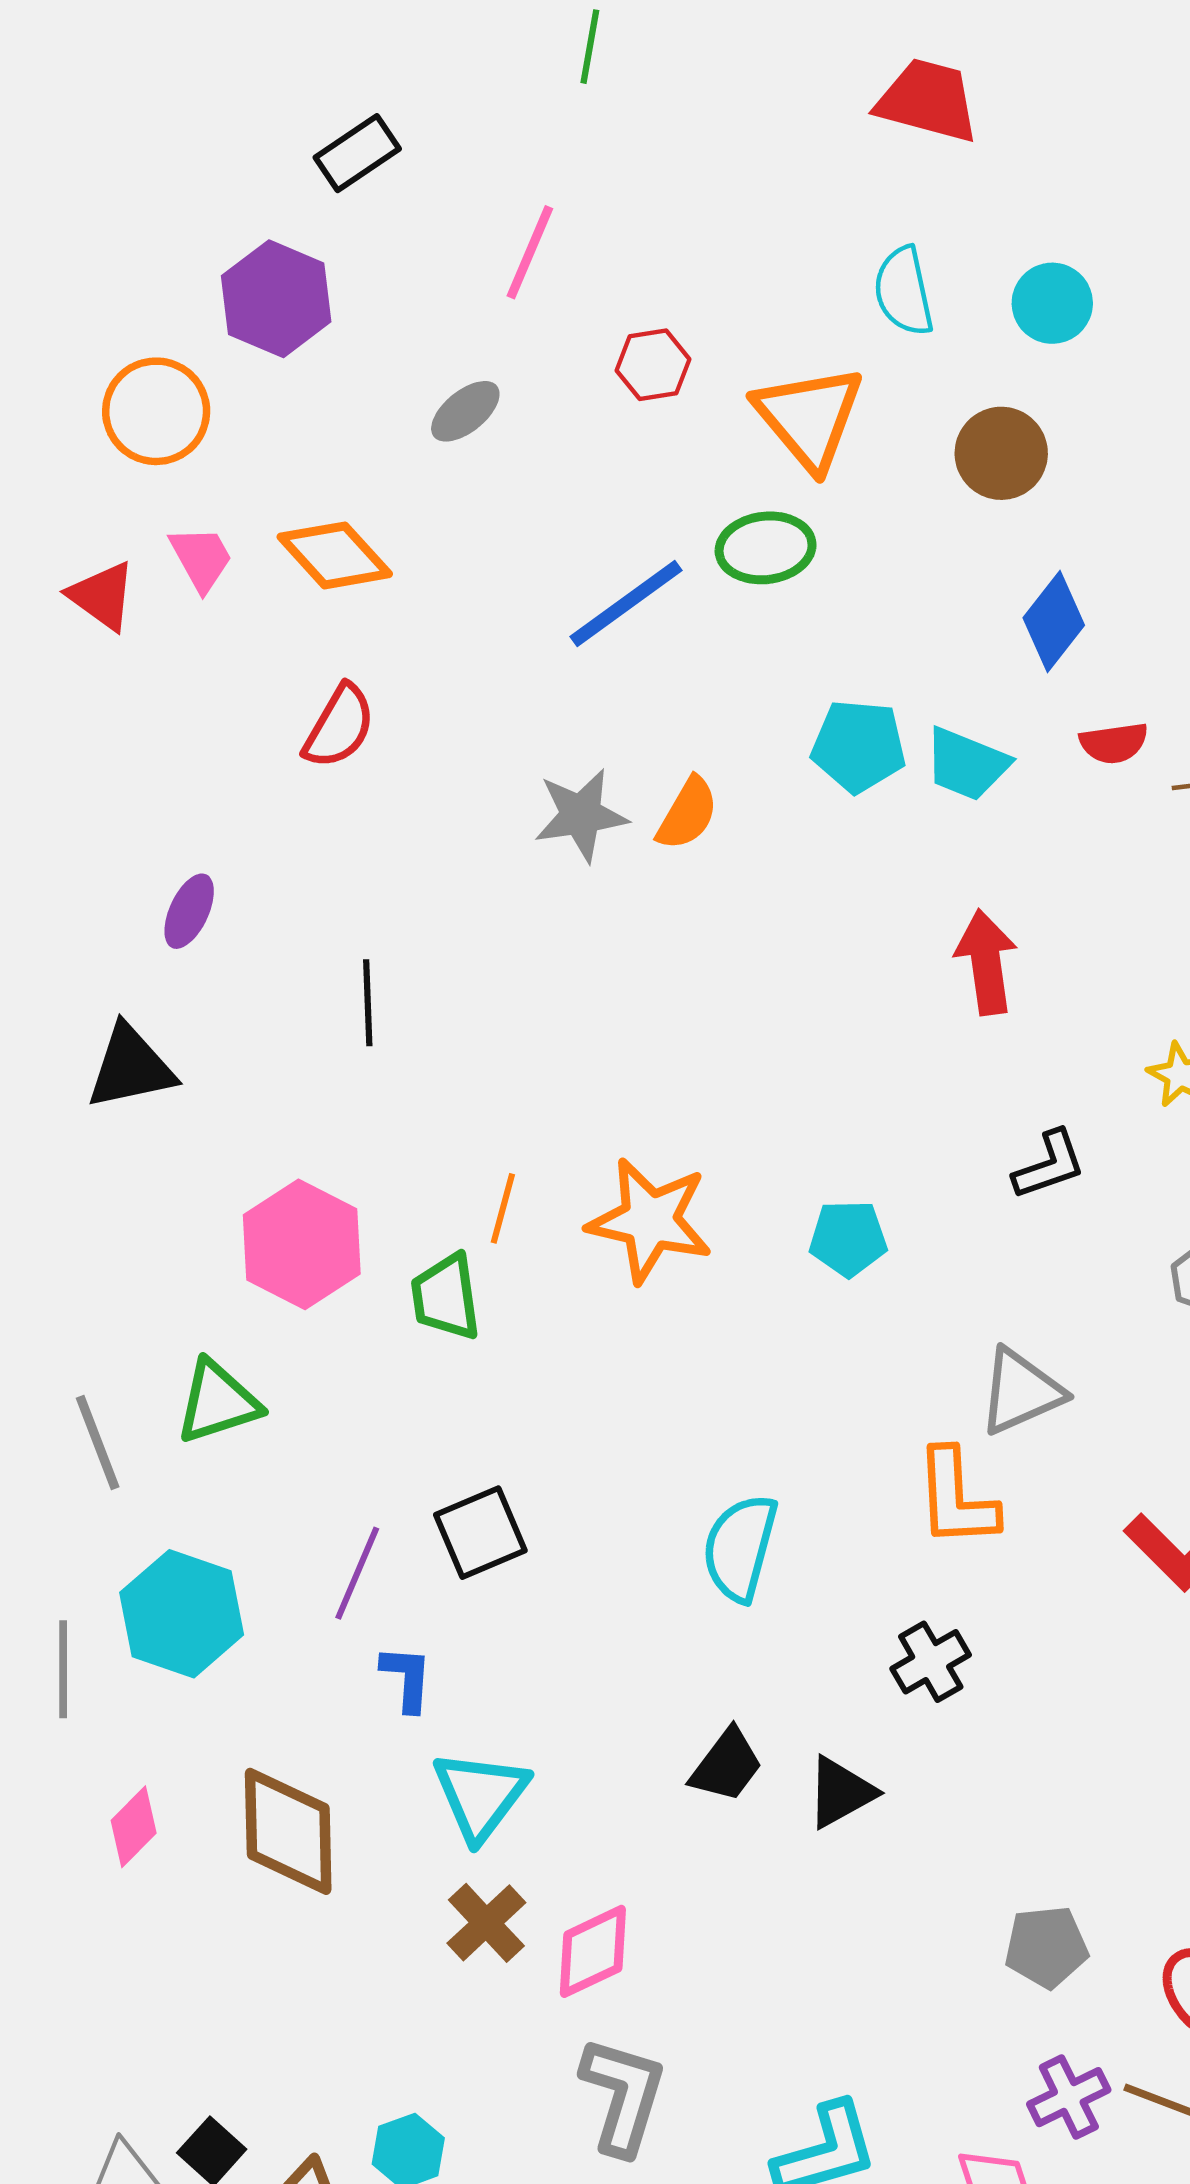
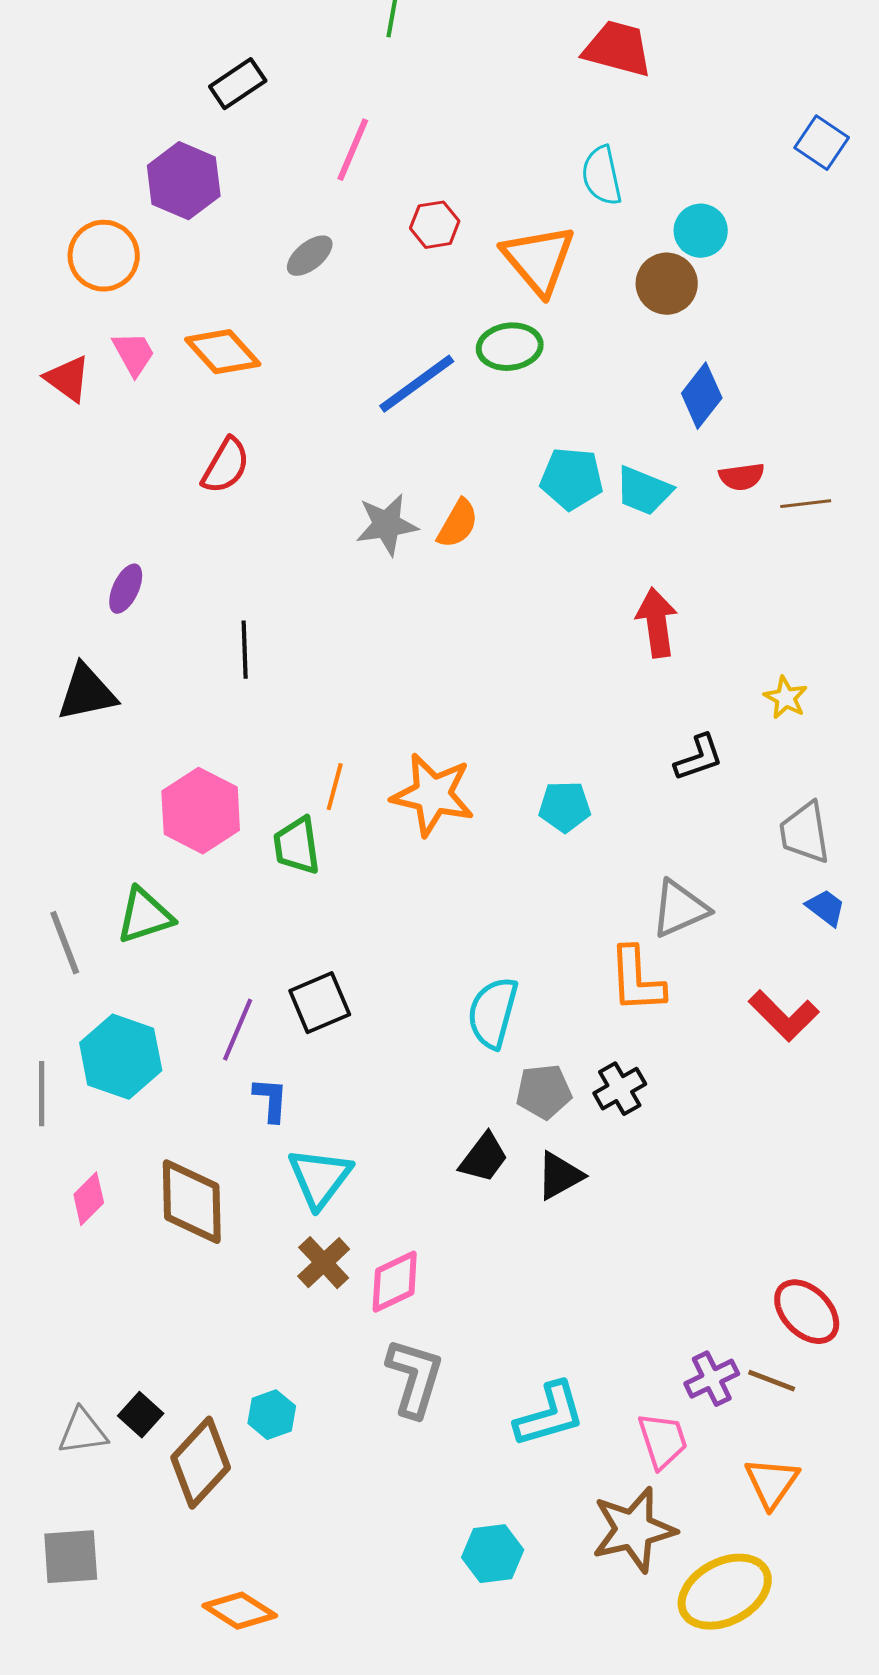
cyan circle: (1052, 303) -> (701, 231), moved
gray pentagon: (1046, 1947) -> (544, 1092), moved

